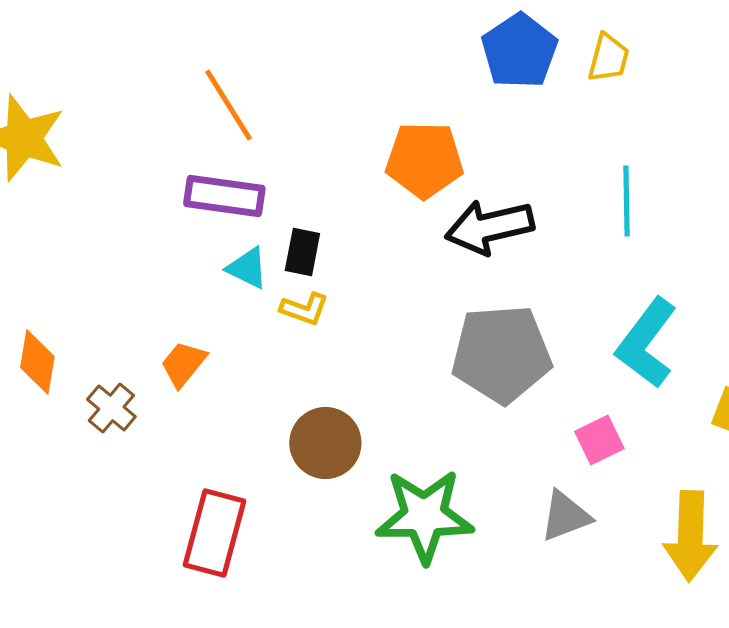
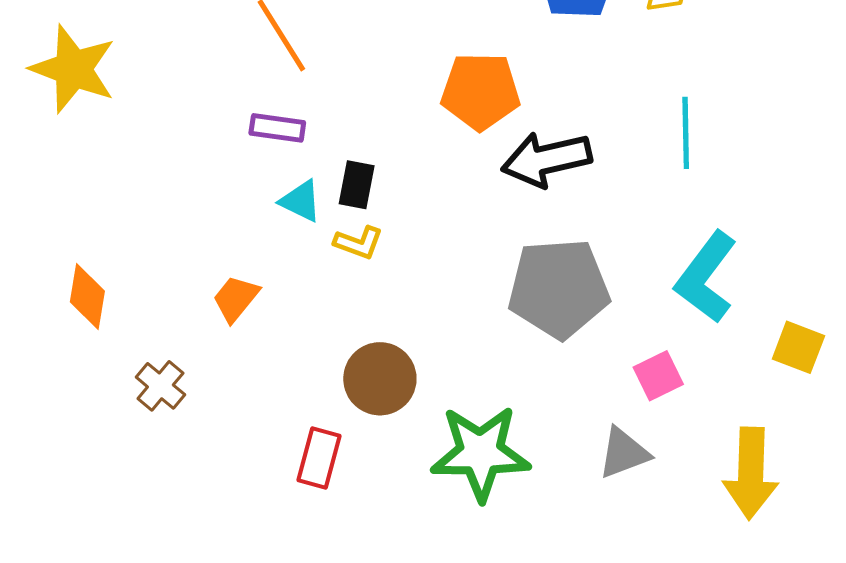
purple rectangle: (224, 196) -> (277, 128), size x0.7
brown cross: (111, 408) -> (160, 386), moved
red rectangle: (214, 533) -> (319, 458), moved, size x0.7

